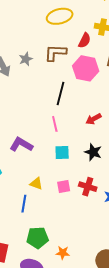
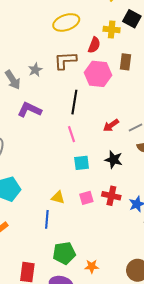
purple L-shape: (21, 145) -> (29, 110), moved

